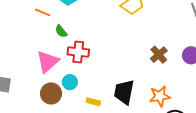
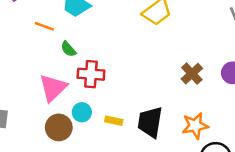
yellow rectangle: (93, 102) -> (114, 121), moved

